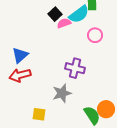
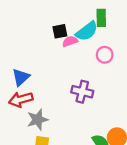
black square: (55, 14) -> (60, 31), turned 32
gray star: (62, 93) -> (38, 120), moved

